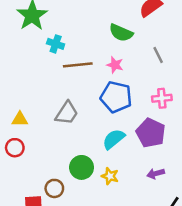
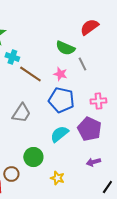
gray line: (158, 55) -> (82, 64), moved
brown line: (78, 65) -> (30, 74), turned 40
yellow star: (110, 176) -> (57, 178), moved

